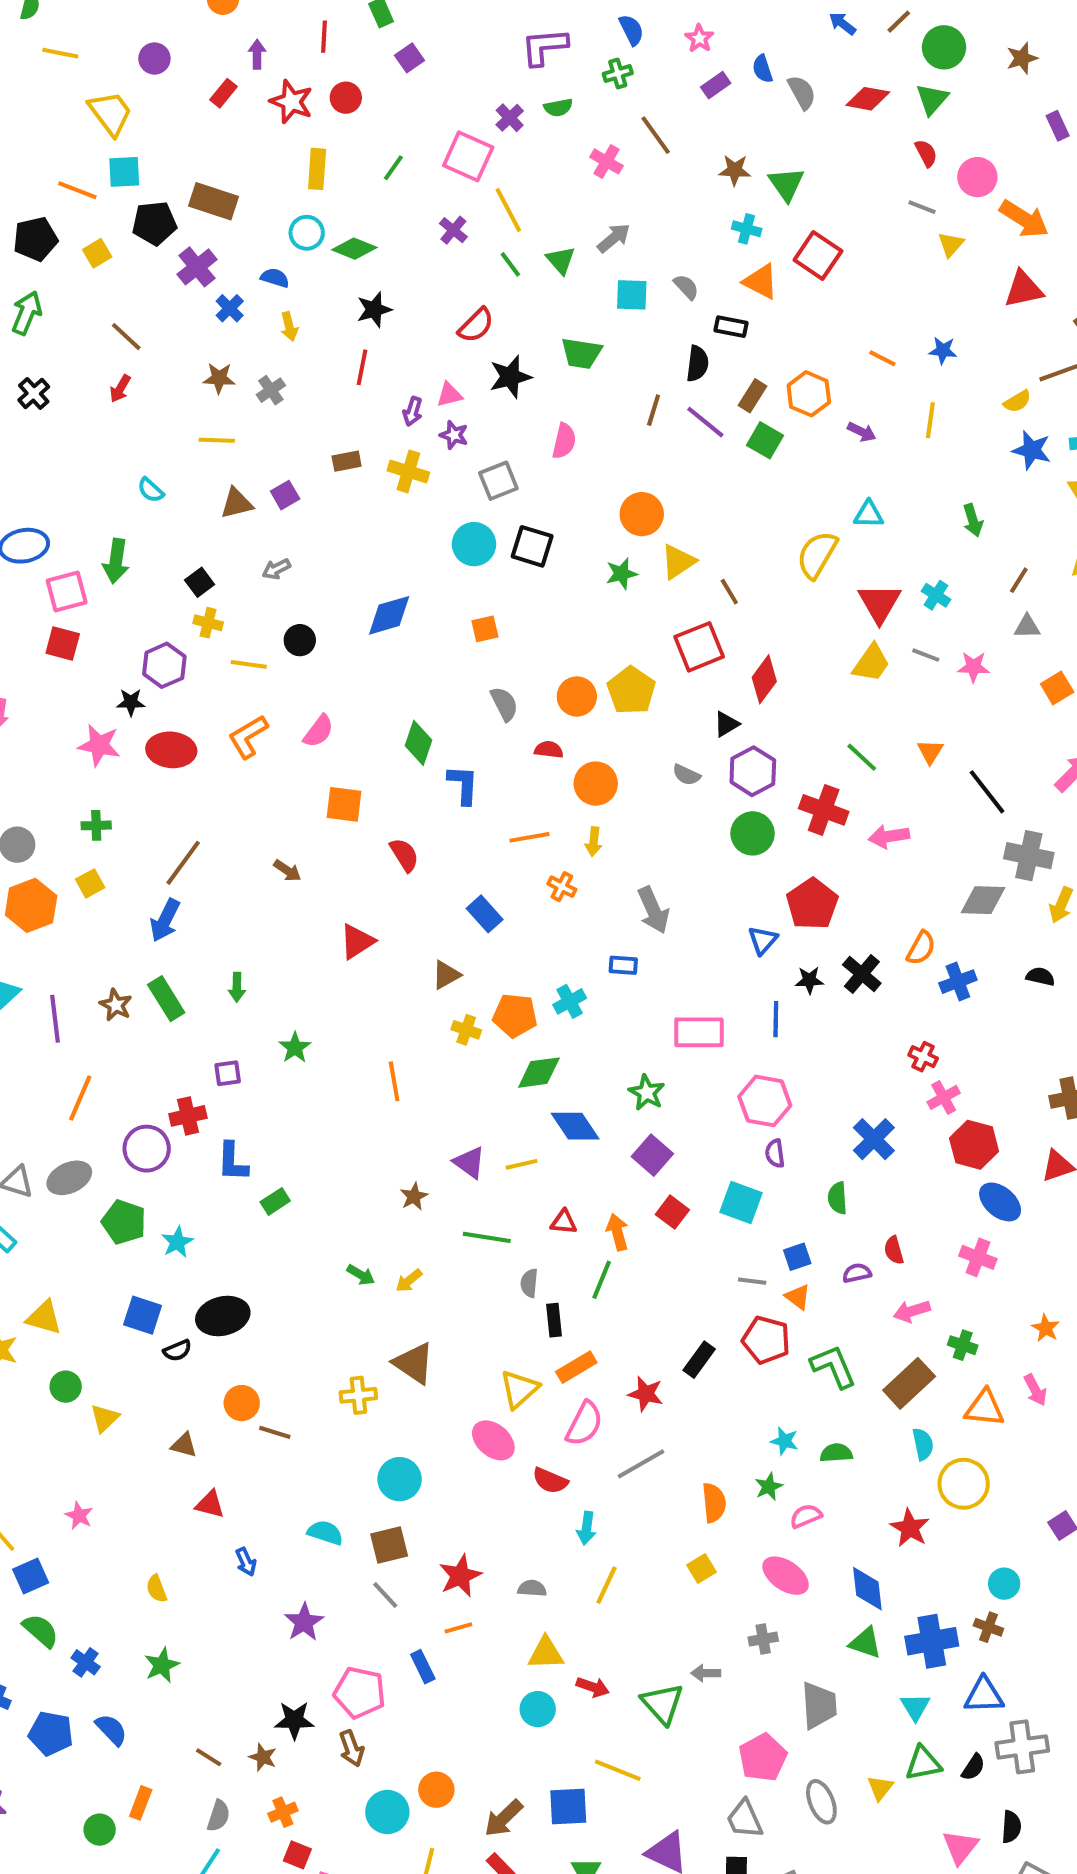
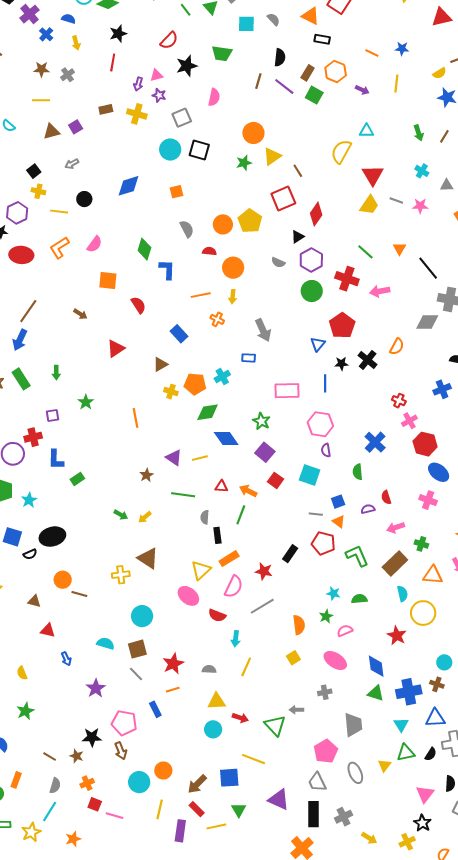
black rectangle: (731, 327) -> (322, 39), moved
brown line: (1019, 580) -> (444, 136), moved
cyan cross: (936, 595) -> (422, 171), moved
blue cross: (958, 982) -> (442, 389), moved
orange arrow: (617, 1232) -> (248, 491), turned -48

